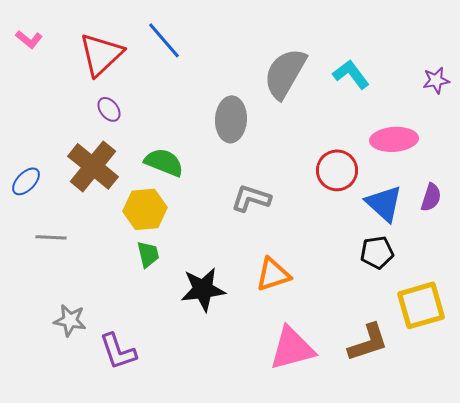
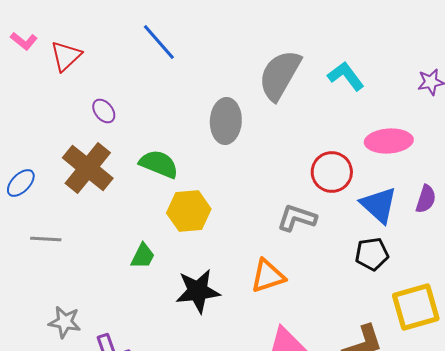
red triangle: (101, 54) -> (66, 56), moved, size x0.7
gray L-shape: (251, 198) -> (297, 218), moved
yellow hexagon: (145, 209) -> (189, 211), moved
green trapezoid: (148, 254) -> (143, 256), turned 40

